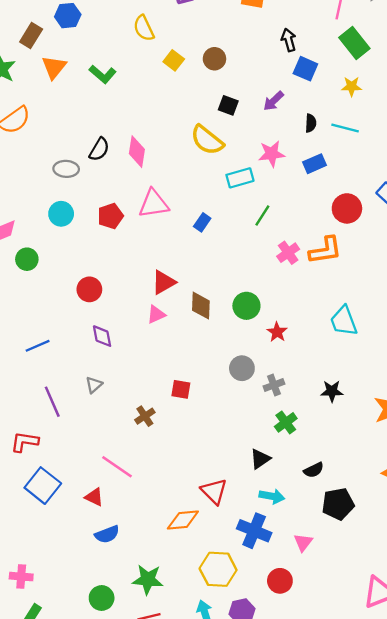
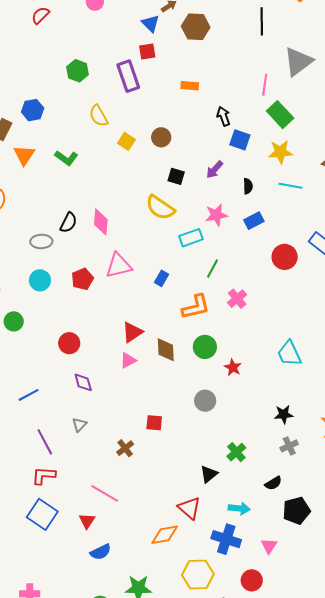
yellow star: (352, 86) -> (280, 152), size x1.4
cyan line: (345, 128) -> (290, 186), moved
orange L-shape: (325, 250) -> (196, 307), moved
gray cross: (274, 385) -> (289, 446), moved
green cross: (286, 422) -> (236, 452), moved
red L-shape: (25, 442) -> (44, 476), moved
black triangle: (260, 459) -> (209, 474), moved
red triangle: (94, 497) -> (87, 521), turned 42

